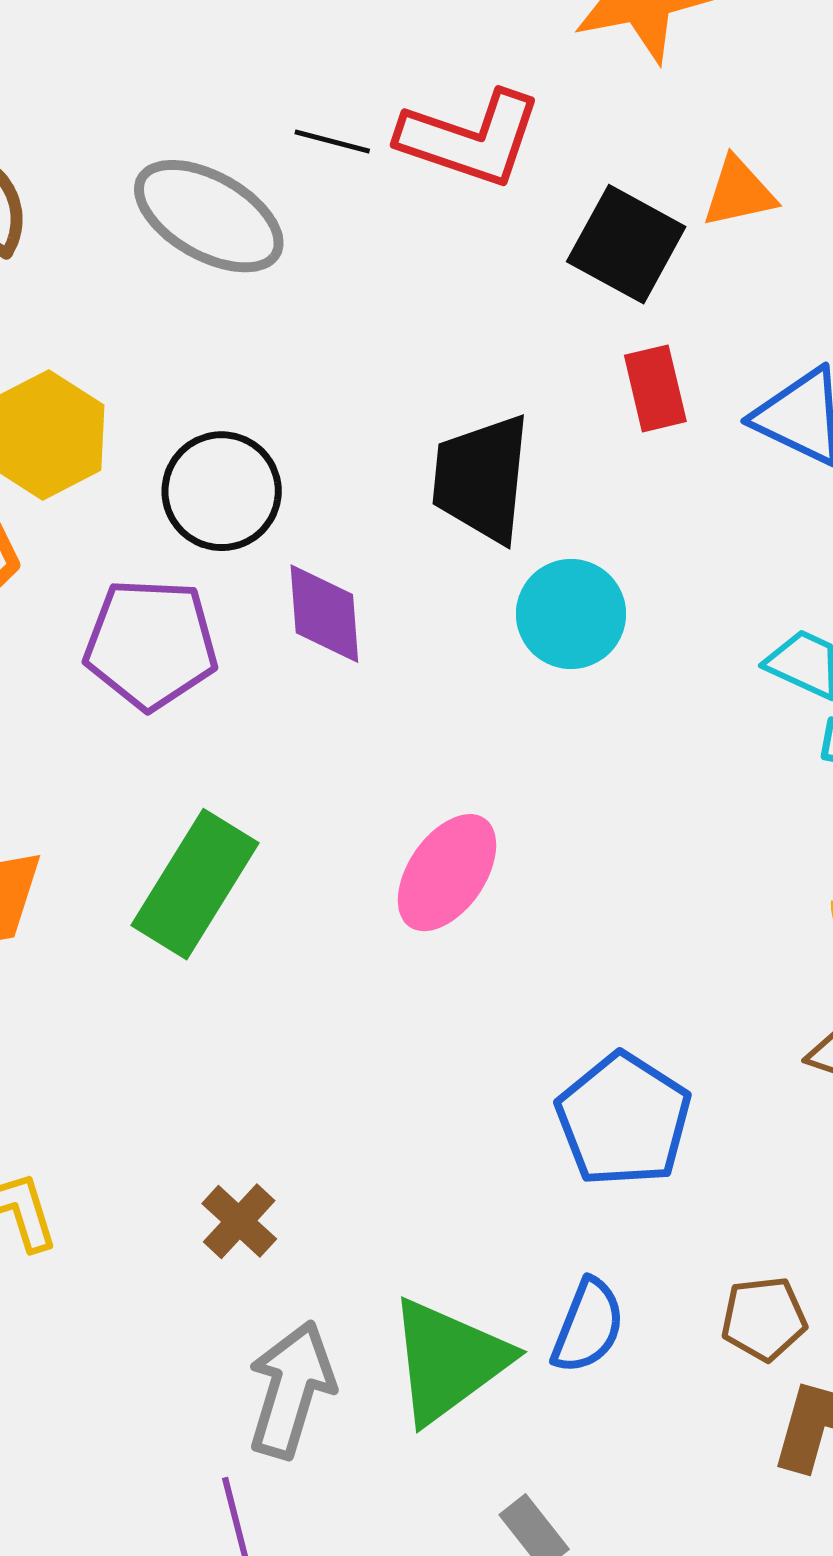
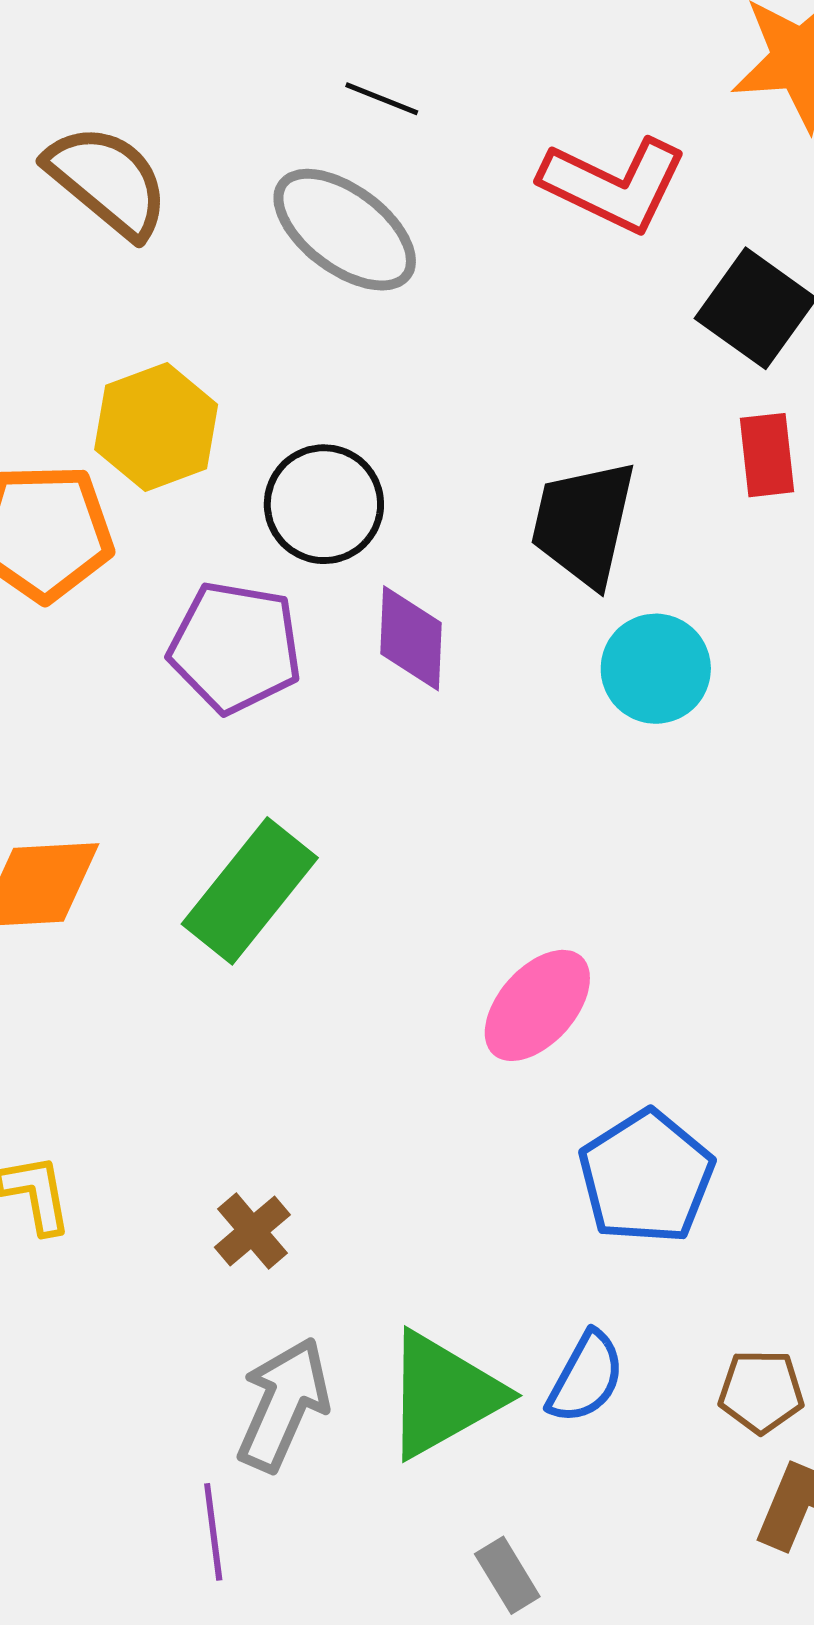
black line: (332, 142) -> (382, 99), moved
pink ellipse: (447, 873) -> (537, 1005), moved

